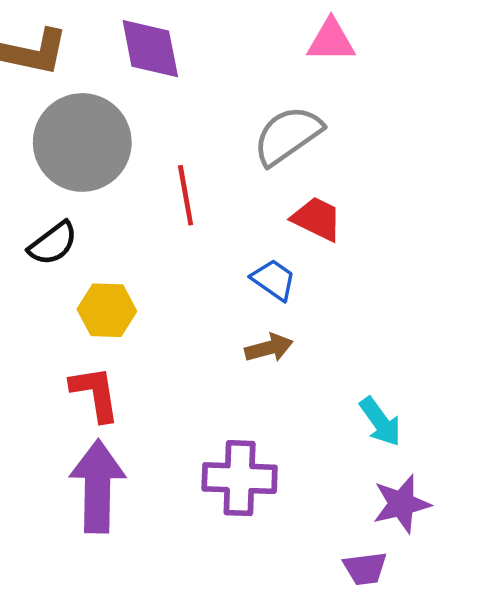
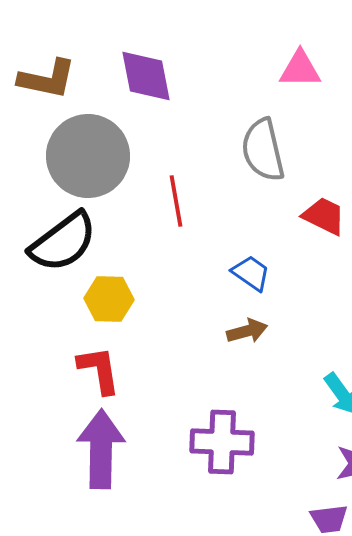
gray semicircle: (288, 135) -> (263, 150), turned -68
red trapezoid: (317, 219) -> (324, 216), moved
black semicircle: (53, 243) -> (63, 242), size x1.6

